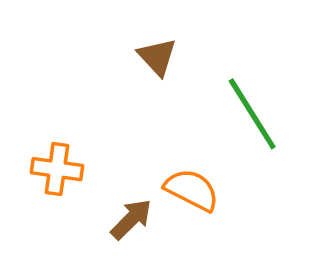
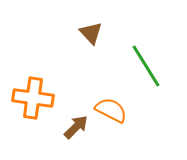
orange cross: (57, 169) -> (33, 98), size x1.4

